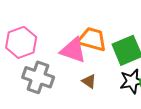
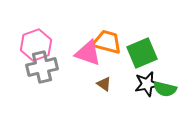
gray cross: (38, 77) -> (42, 67), moved, turned -32

